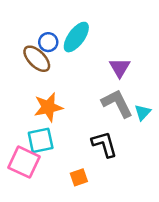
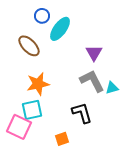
blue circle: (48, 42) -> (42, 16), moved
cyan triangle: (143, 112) -> (112, 88), turned 32

